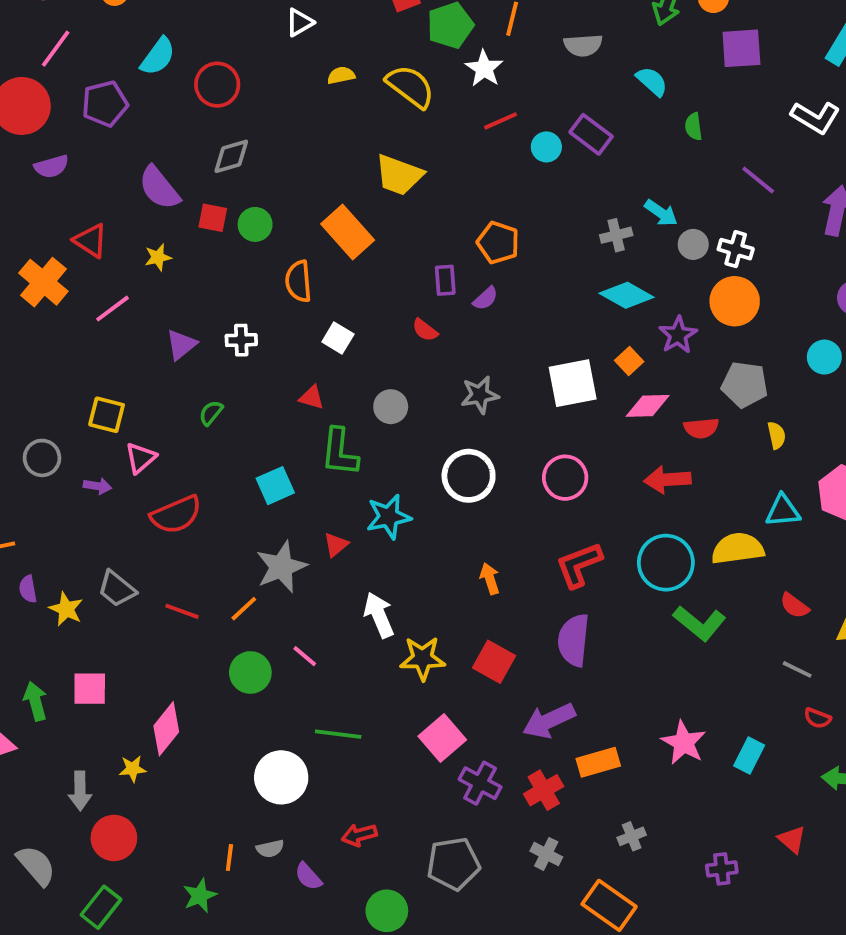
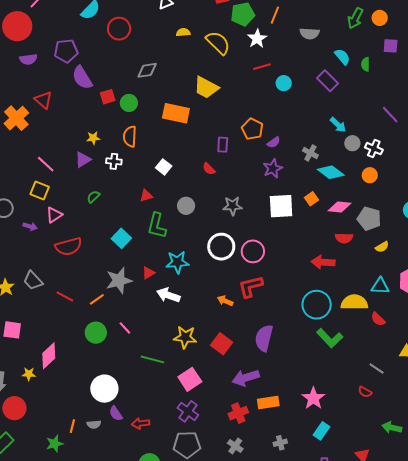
purple square: (741, 48) -> (391, 46), size x0.7
purple pentagon: (105, 104) -> (66, 51), moved
green semicircle: (694, 127) -> (365, 64), moved
purple rectangle: (591, 134) -> (328, 81), moved
gray diamond: (231, 156) -> (147, 70), moved
red square: (213, 218) -> (108, 97), turned -35
orange rectangle: (348, 232) -> (176, 113), turned -44
gray cross: (616, 235) -> (310, 153), moved, turned 35
yellow star: (158, 257) -> (93, 138), moved
orange semicircle: (298, 281) -> (130, 136), moved
cyan diamond: (627, 295) -> (331, 172), moved
purple semicircle: (485, 298) -> (274, 142), moved
orange circle: (735, 301) -> (370, 175), size x0.6
pink line: (112, 309) -> (46, 164), moved, turned 72
purple star: (678, 335) -> (273, 168), moved
red triangle: (312, 397) -> (146, 196), turned -40
pink diamond: (648, 406) -> (340, 207), moved
yellow semicircle: (776, 435) -> (382, 247), turned 64
pink circle: (565, 478) -> (253, 251), moved
cyan square: (275, 486) -> (121, 238), turned -30
red L-shape: (579, 565) -> (251, 286), moved
orange arrow: (490, 579) -> (225, 301), turned -56
red semicircle: (794, 606) -> (378, 319), moved
white arrow: (379, 615) -> (168, 295), moved, turned -55
red semicircle: (817, 718) -> (365, 392), moved
green line: (338, 734) -> (152, 359), moved
cyan rectangle: (749, 755) -> (322, 431), moved
purple cross: (480, 783) -> (188, 411), moved
purple semicircle: (308, 876) -> (116, 414), moved

